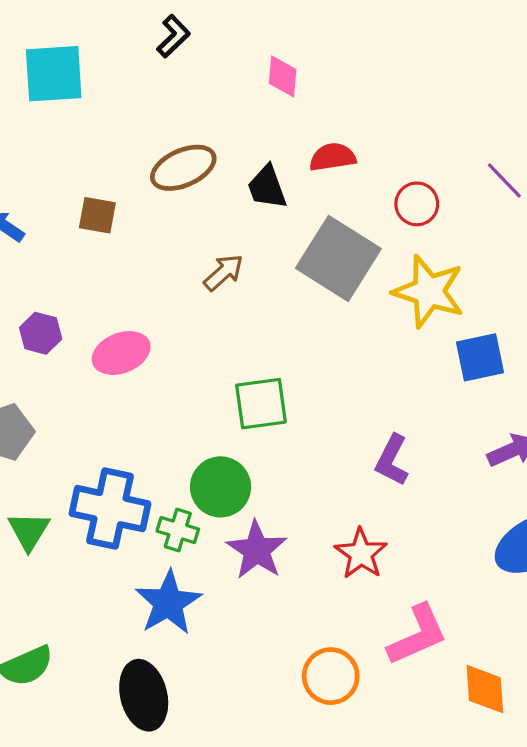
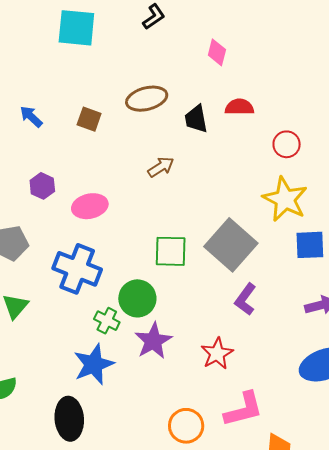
gray square: (338, 258) -> (231, 245), moved
blue cross: (110, 509) -> (77, 269), moved

